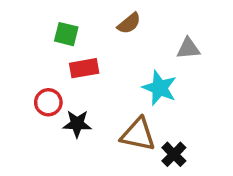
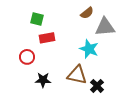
brown semicircle: (129, 23) -> (87, 13), moved
gray triangle: (188, 48) -> (105, 27), size x1.5
black star: (77, 124) -> (43, 80), moved

